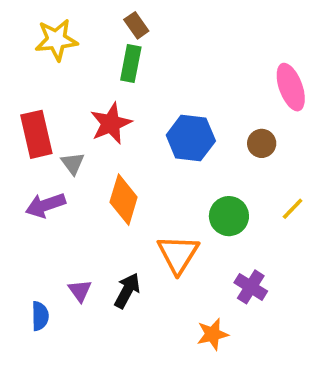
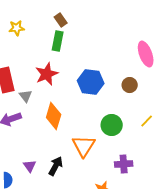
yellow star: (56, 40) -> (17, 28), size x0.7
purple cross: (251, 287) -> (124, 164), turned -36

